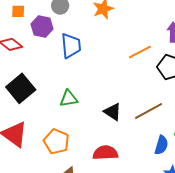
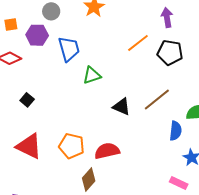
black square: (21, 88) -> (27, 100), size x0.5
green triangle: (69, 99) -> (92, 75), moved
red semicircle: (105, 153) -> (107, 151), moved

